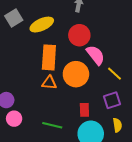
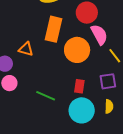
orange triangle: (49, 83) -> (26, 49), moved

